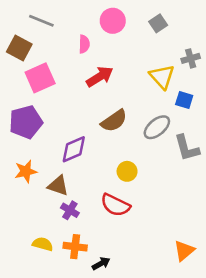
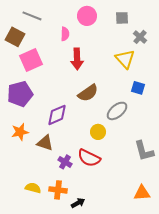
gray square: (158, 23) -> (122, 18), turned 32
gray cross: (191, 58) -> (140, 37), moved, turned -32
red arrow: (100, 77) -> (77, 59), turned 120
blue square: (184, 100) -> (138, 88), moved
gray ellipse: (157, 127) -> (117, 111), moved
gray L-shape: (187, 148) -> (144, 151), moved
purple cross: (70, 210) -> (65, 162), moved
orange triangle: (184, 251) -> (142, 193), turned 36

